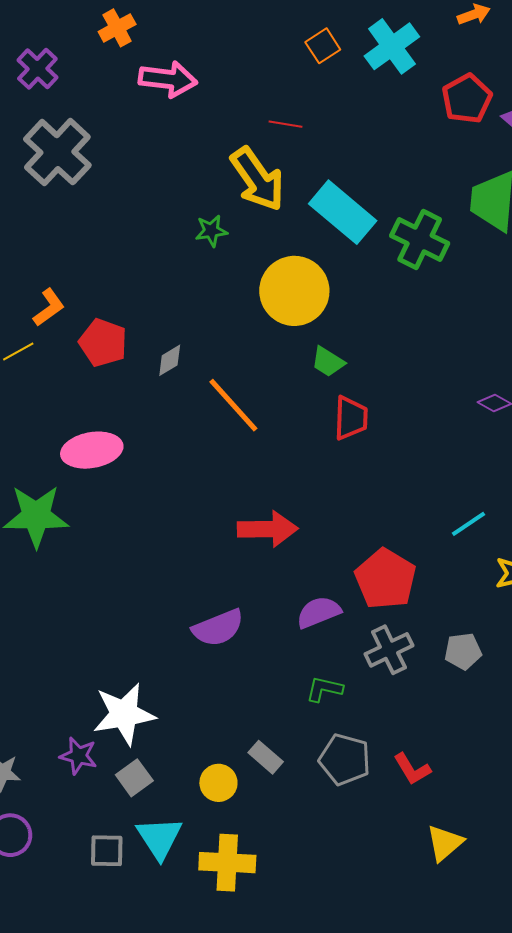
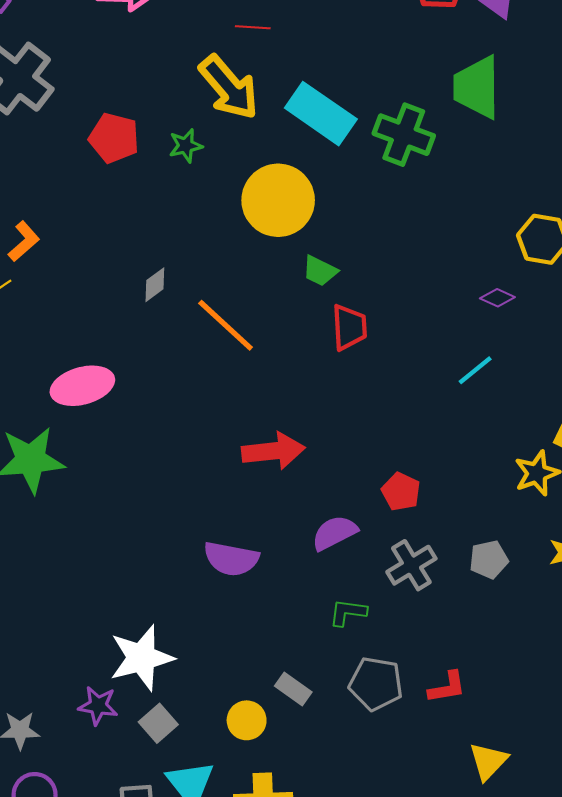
red pentagon: (103, 343) -> (114, 138), moved
cyan line: (469, 524) -> (475, 370), moved
red pentagon: (385, 579) -> (401, 492), size x0.6
purple semicircle: (218, 628) -> (231, 559), turned 38
red L-shape: (412, 769) -> (447, 687), turned -63

